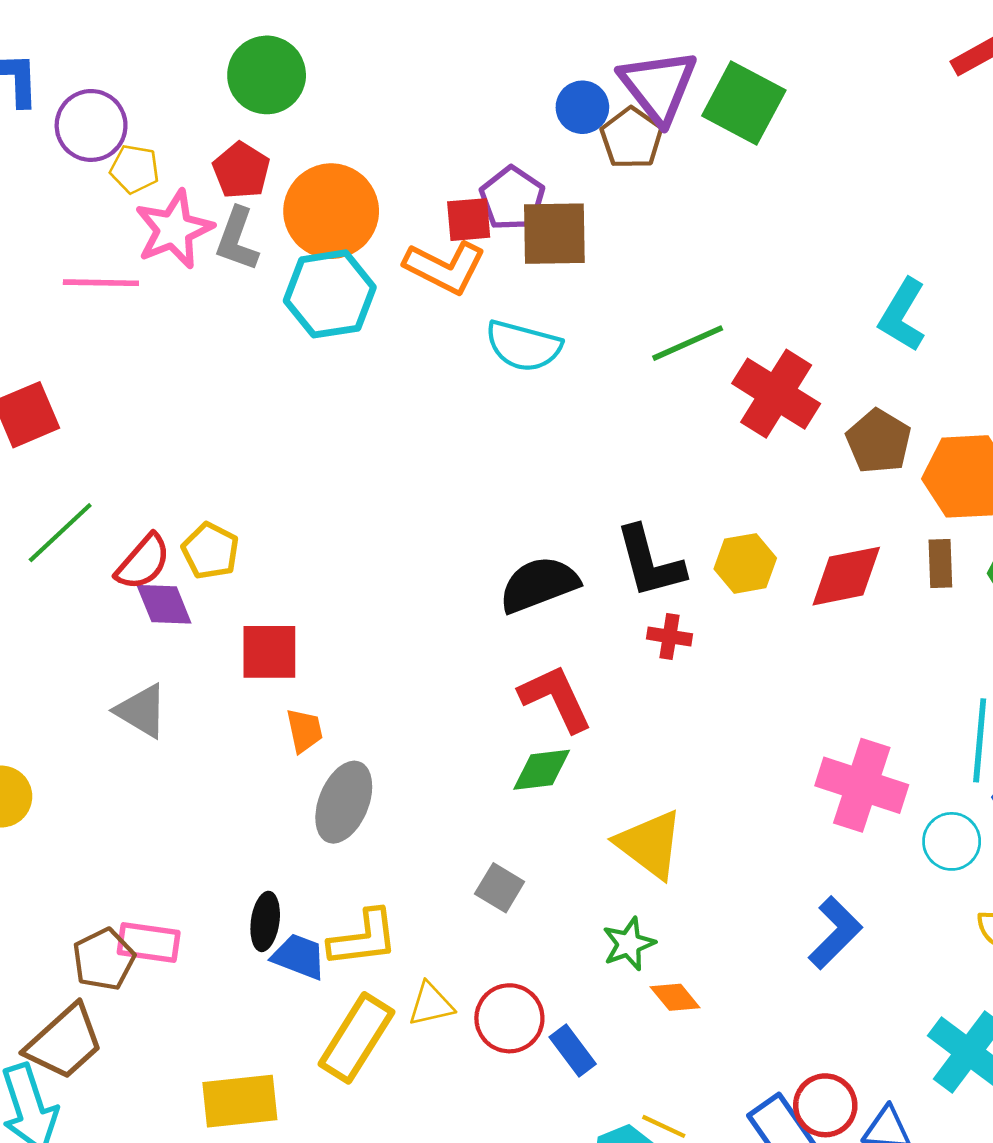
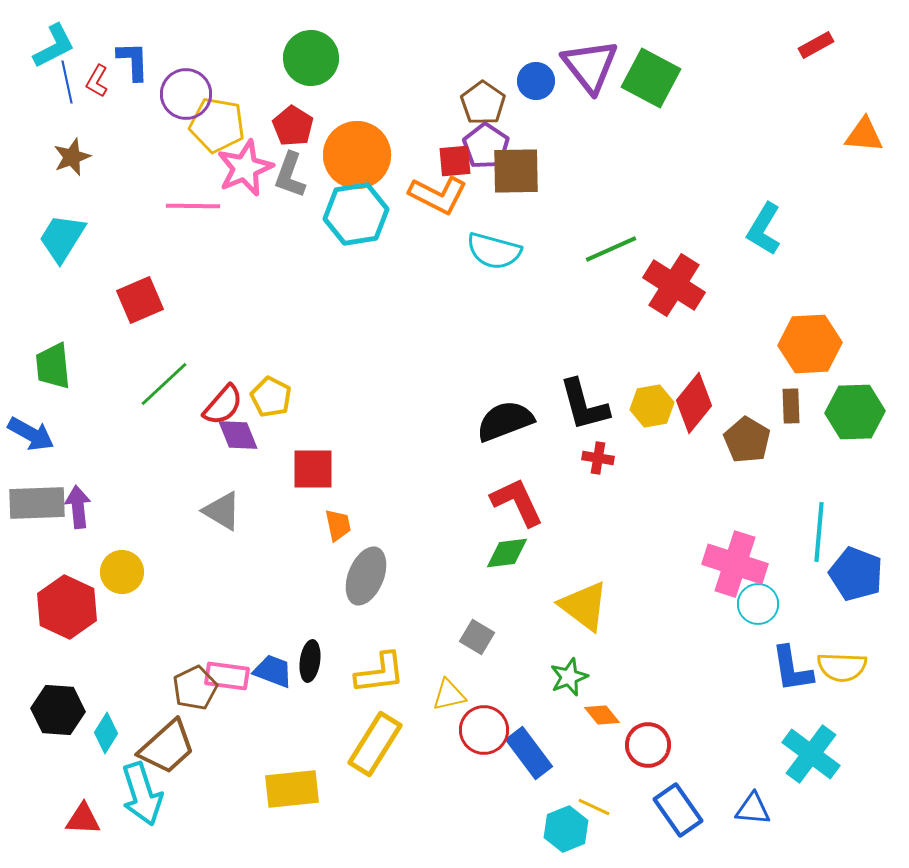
brown pentagon: (632, 138) -> (483, 103), moved
yellow pentagon: (135, 169) -> (217, 125), size x1.6
brown pentagon: (879, 441) -> (747, 440), moved
red diamond: (846, 576) -> (694, 403), moved, turned -40
cyan circle: (952, 841) -> (758, 604), moved
blue L-shape: (835, 933) -> (792, 669), moved, turned 126
blue trapezoid: (299, 957) -> (273, 671), moved
yellow triangle: (431, 1004) -> (449, 695), moved
blue rectangle: (573, 1051) -> (529, 753), size x1.4
red circle: (825, 1105) -> (648, 745), moved

